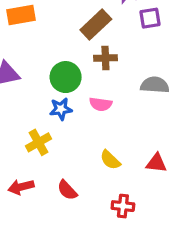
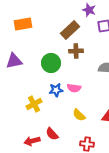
pink semicircle: (101, 104) -> (74, 88), moved
blue star: (61, 109) -> (56, 90), moved
red arrow: (21, 187) -> (32, 141), moved

